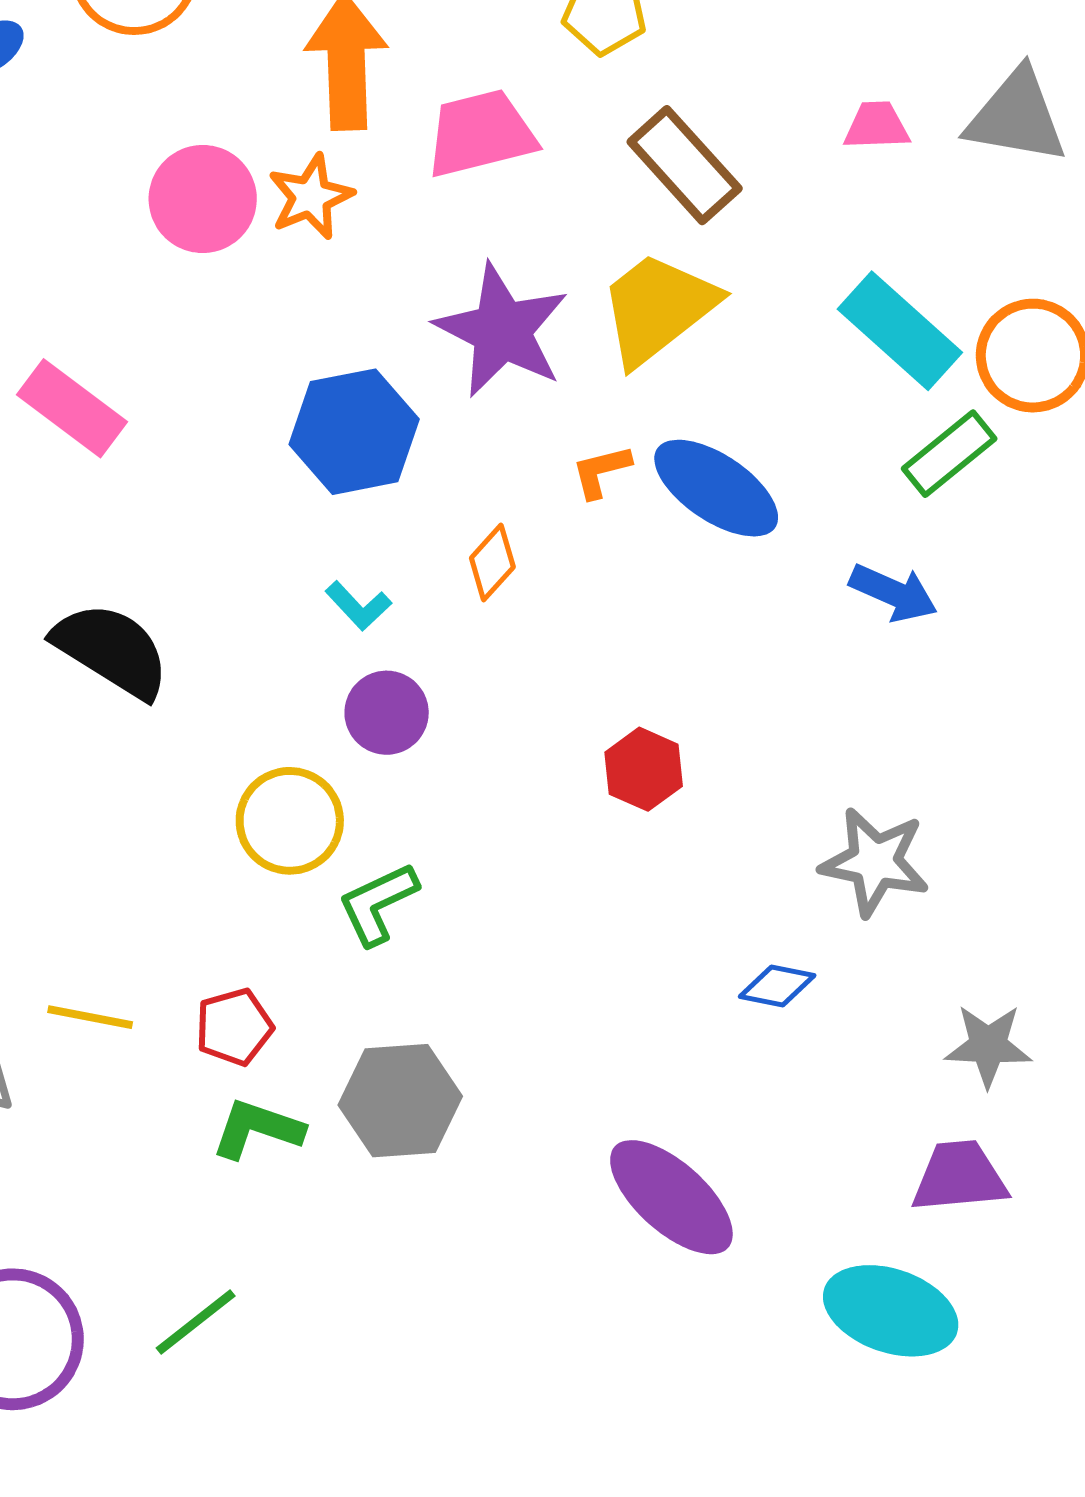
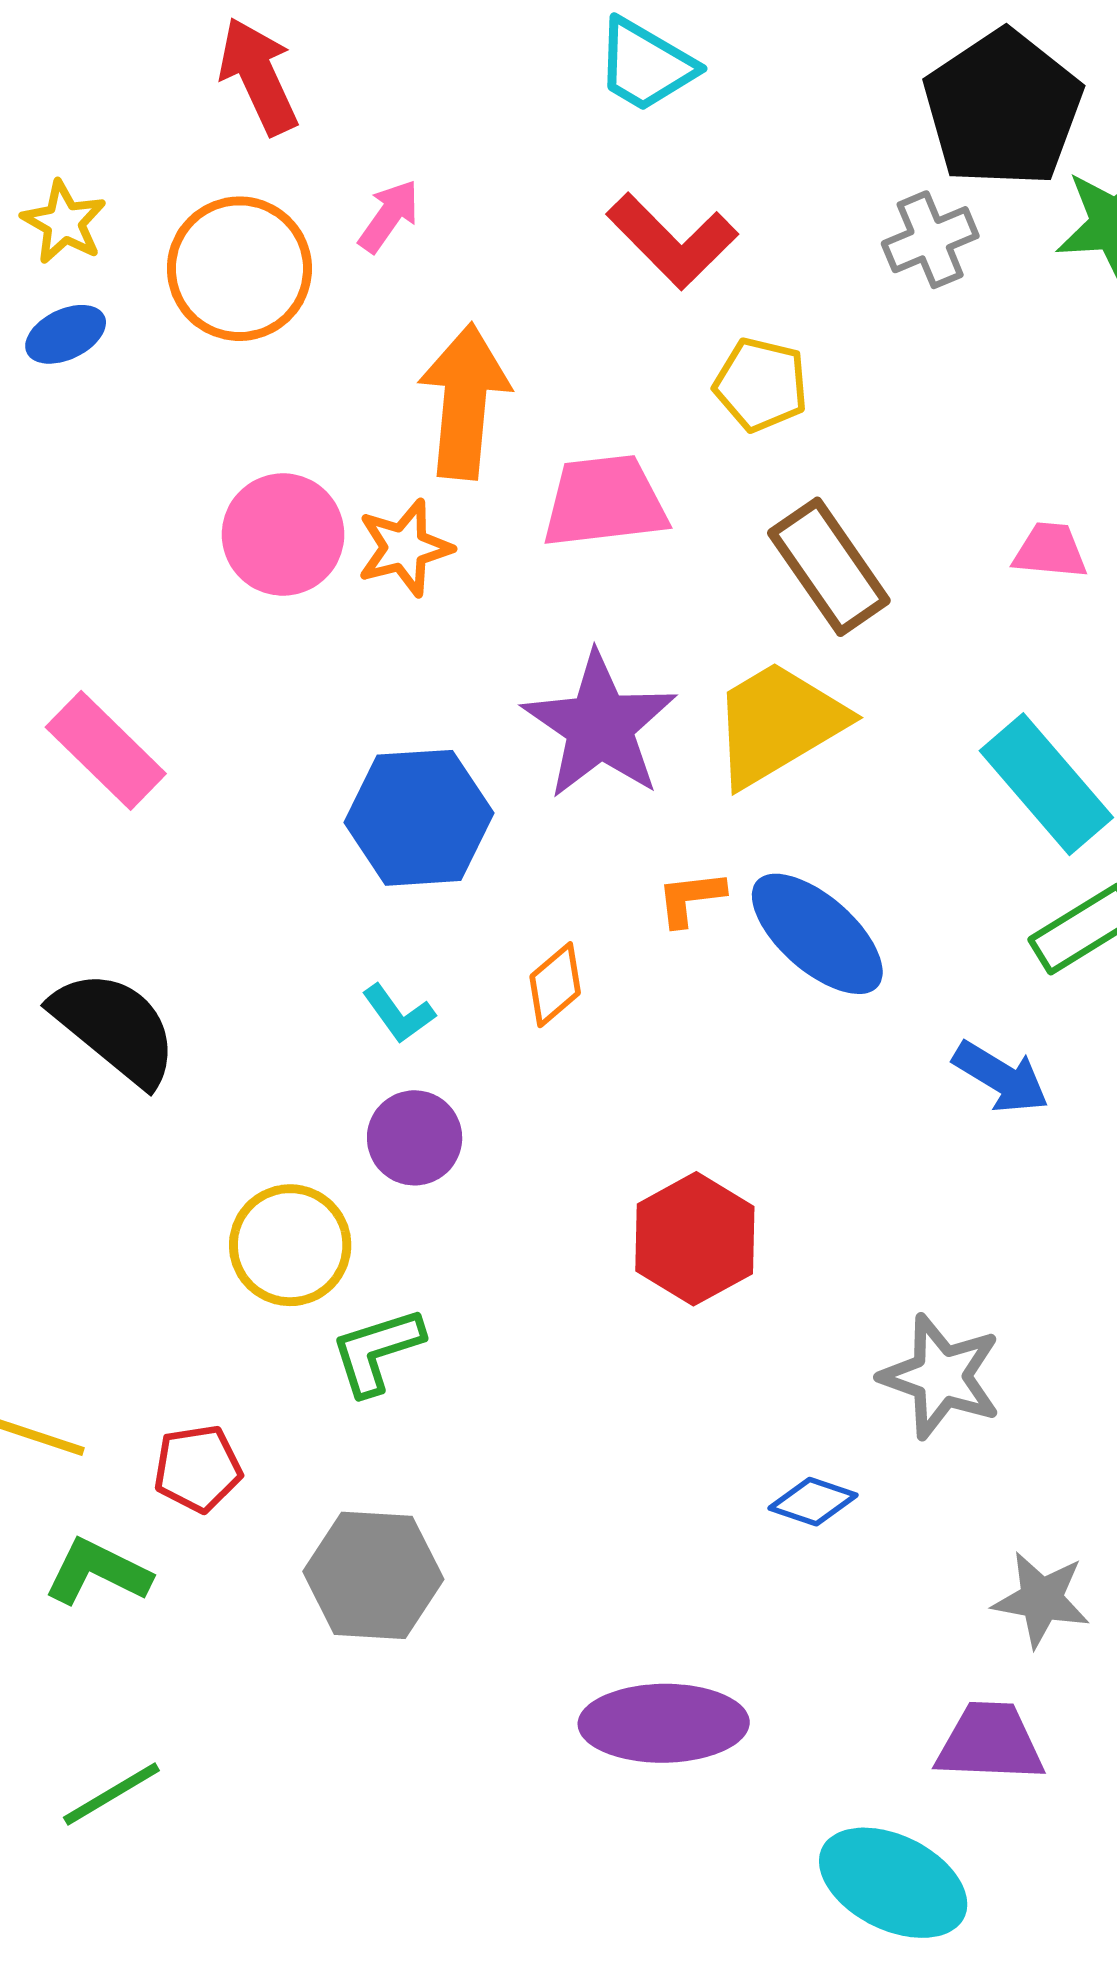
red hexagon: (644, 769) -> (695, 1239), size x1.4
green L-shape: (257, 1129) -> (98, 1572), moved
purple ellipse: (671, 1197) -> (664, 1723), turned -50

